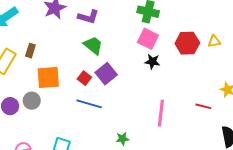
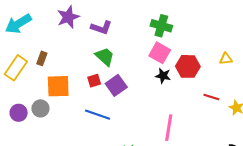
red hexagon: (187, 43) -> (188, 66), moved
red square: (84, 78) -> (94, 81), moved, turned 32
red line: (203, 106) -> (211, 97), moved

